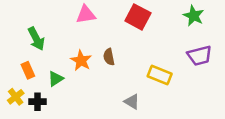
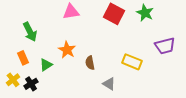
green star: (194, 16) -> (145, 13), moved
brown semicircle: (109, 57) -> (90, 63), moved
black cross: (37, 102) -> (31, 84), turned -32

